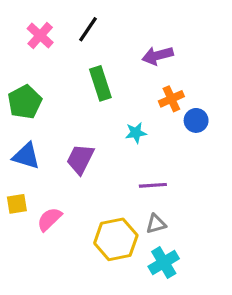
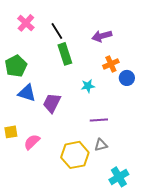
black line: (88, 29) -> (57, 31), moved, turned -66
blue triangle: (26, 156) -> (27, 93), moved
cyan cross: (164, 262) -> (119, 177), moved

